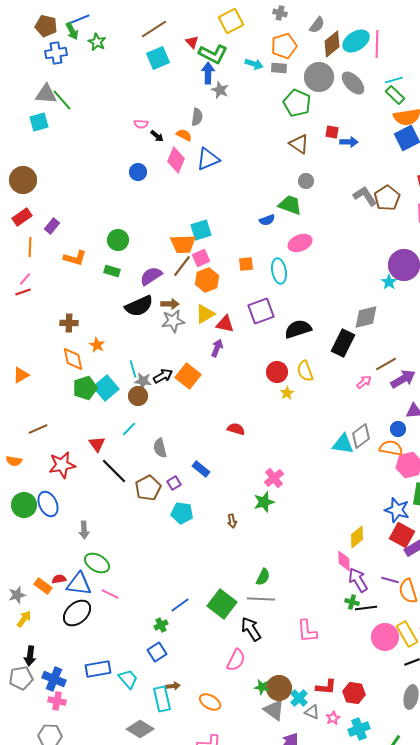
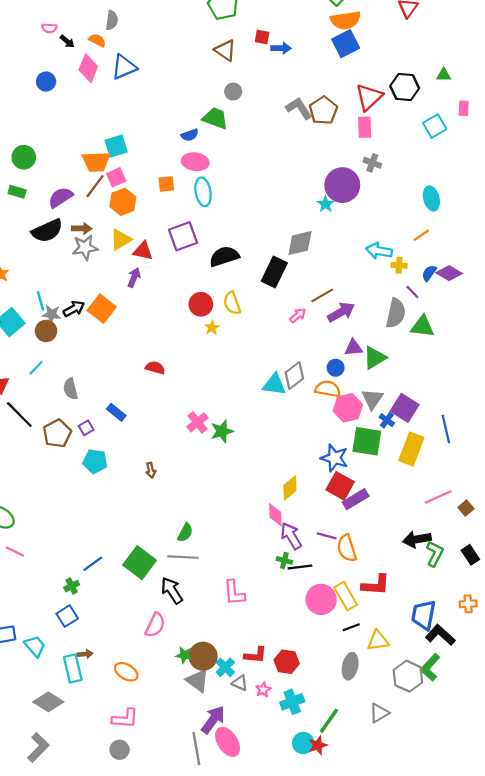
pink ellipse: (300, 243) -> (195, 162), moved, turned 30
green star: (264, 502) -> (222, 431), moved

